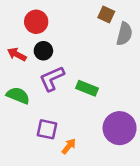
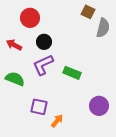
black circle: (43, 51) -> (44, 42), moved
purple circle: (120, 128) -> (99, 106), size x0.7

